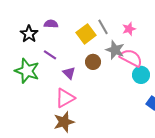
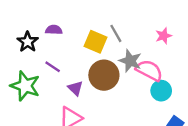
pink star: (129, 29) -> (164, 36), moved
yellow square: (86, 34) -> (96, 42), turned -30
brown circle: (93, 62) -> (104, 75), size x1.6

